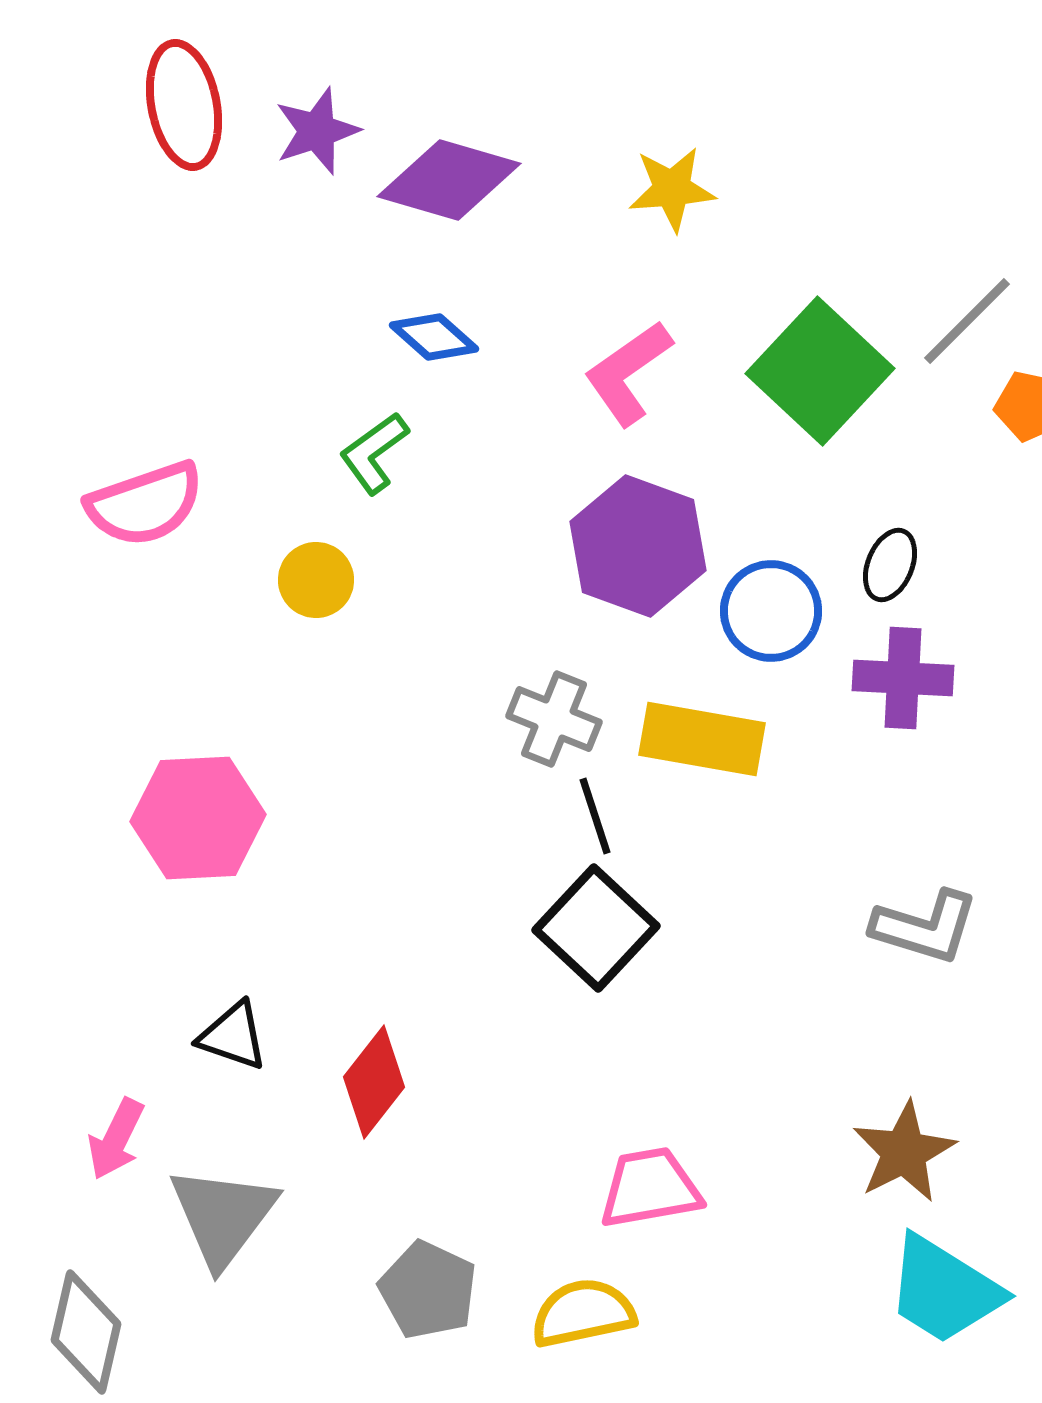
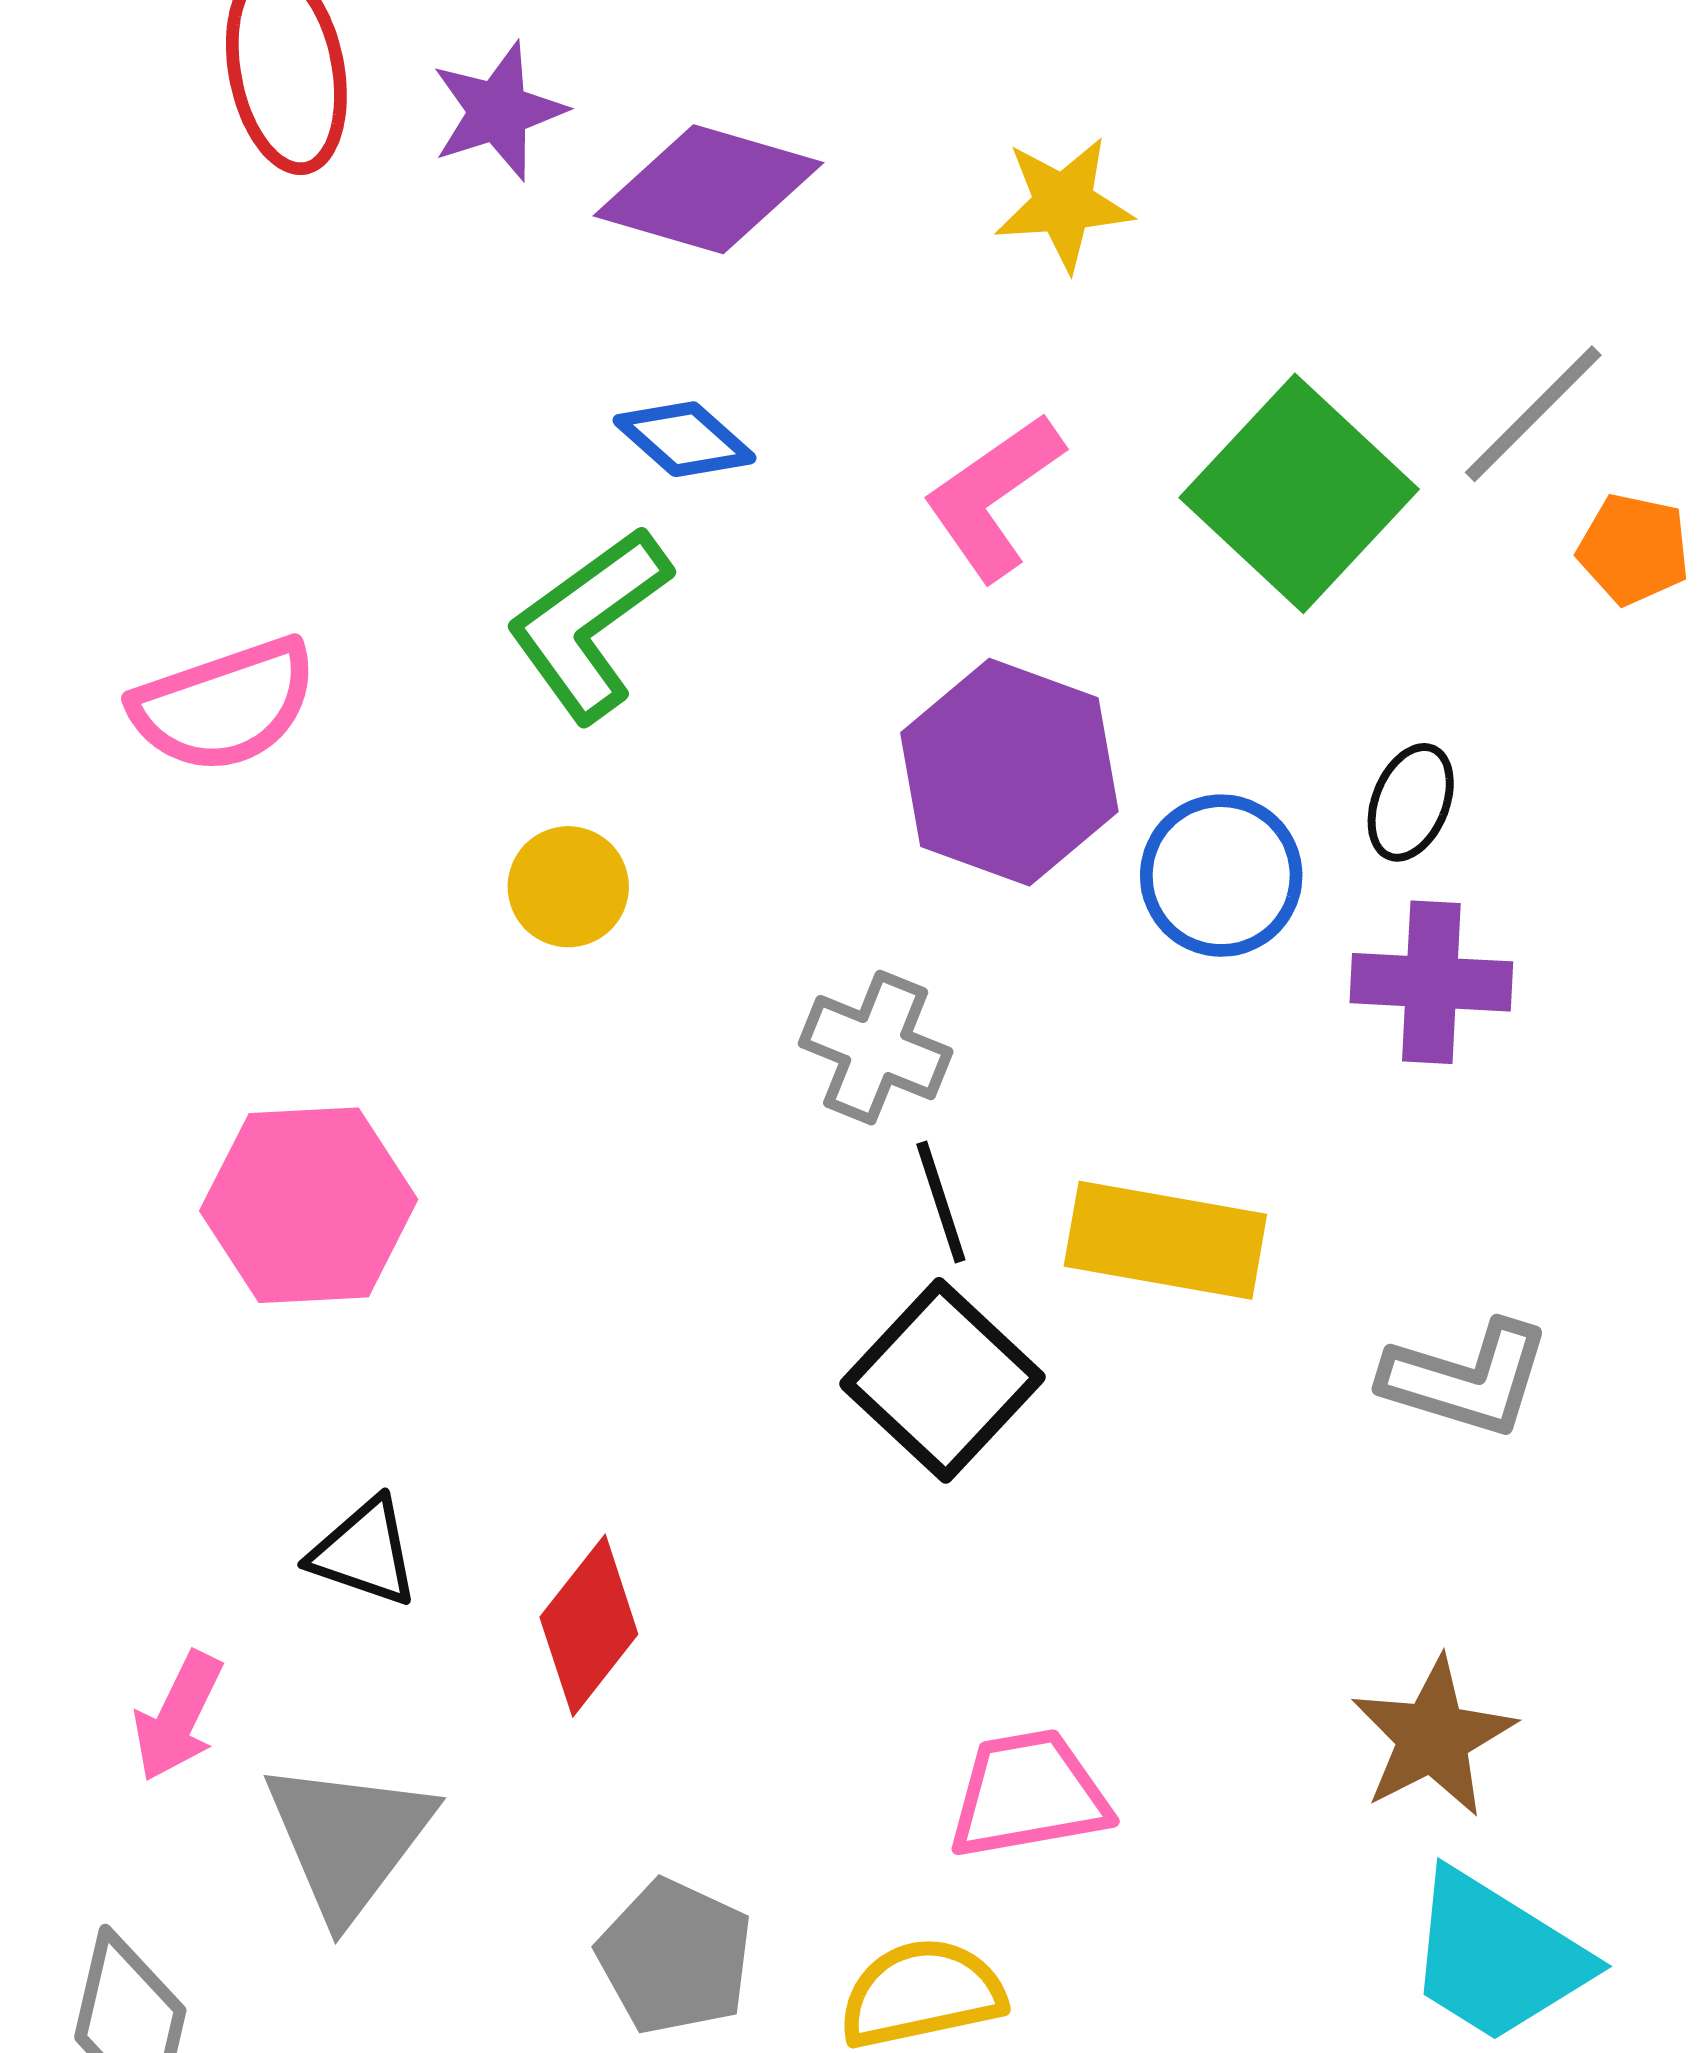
green L-shape: (374, 453) -> (589, 624), size x1.5
yellow circle: (316, 580) -> (568, 887), moved
yellow rectangle: (702, 739) -> (1165, 1240), moved

